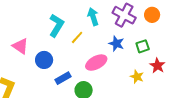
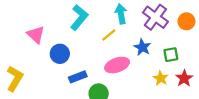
yellow line: (77, 37) -> (109, 35), moved
yellow star: (137, 77) -> (161, 78), moved

